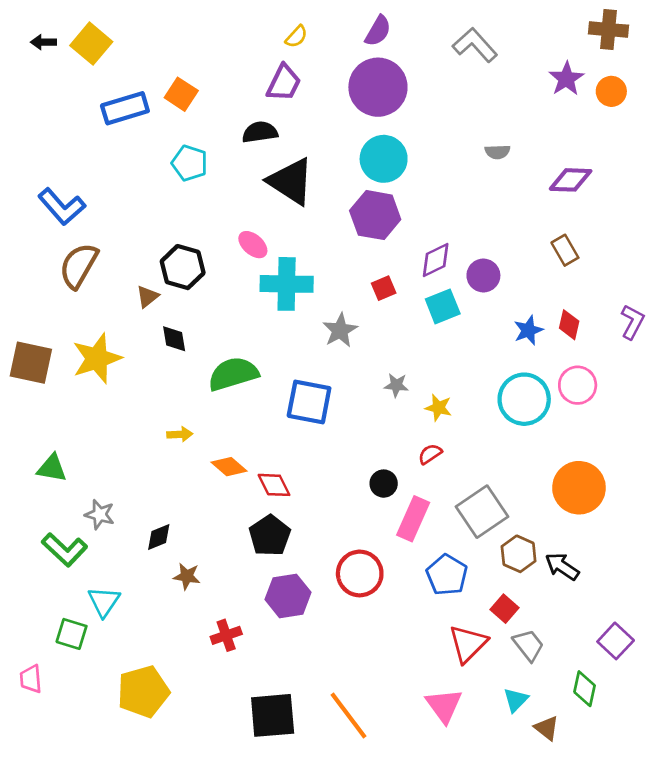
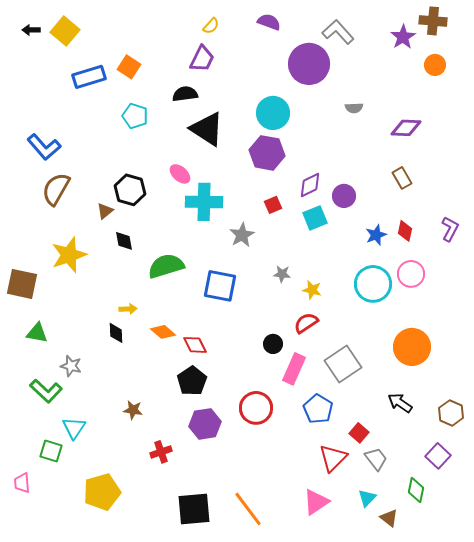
purple semicircle: (378, 31) -> (269, 22), turned -100
purple star: (566, 79) -> (403, 37), moved
purple circle: (378, 87) -> (309, 64), moved
brown square: (31, 363) -> (22, 284), moved
red semicircle: (430, 454) -> (306, 323), size x1.4
black diamond: (159, 537) -> (116, 333), moved, turned -70
brown hexagon: (519, 554) -> (451, 413), moved
pink triangle: (444, 706) -> (316, 502), turned 32

